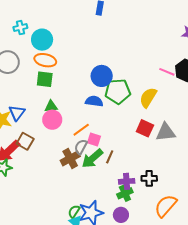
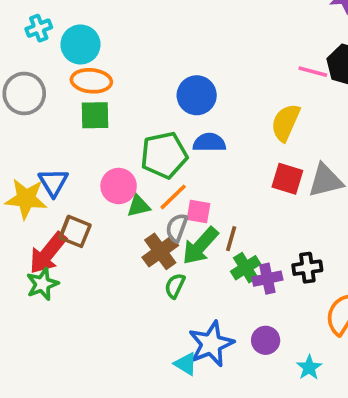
green pentagon: (118, 91) -> (164, 155), moved
blue semicircle: (94, 101) -> (209, 142), moved
green triangle: (51, 106) -> (139, 206), moved
green cross: (125, 193) -> (246, 268), moved
green semicircle: (74, 211) -> (175, 286), moved

